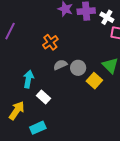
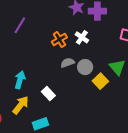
white cross: (107, 17) -> (82, 37), moved
cyan arrow: (28, 79) -> (20, 80), moved

